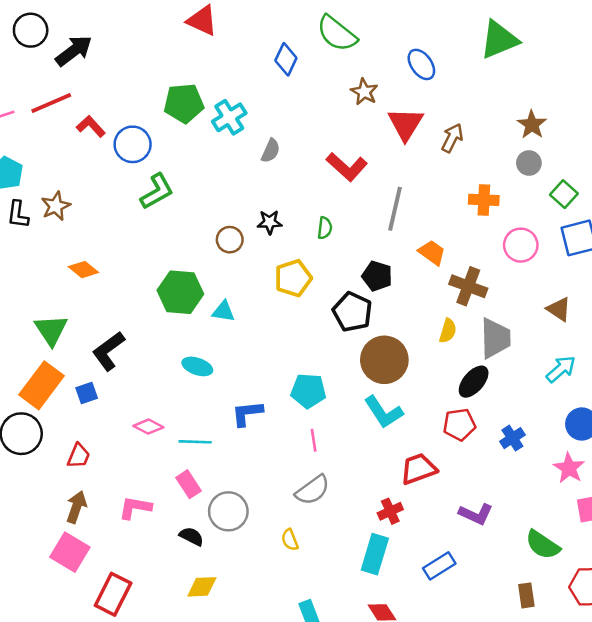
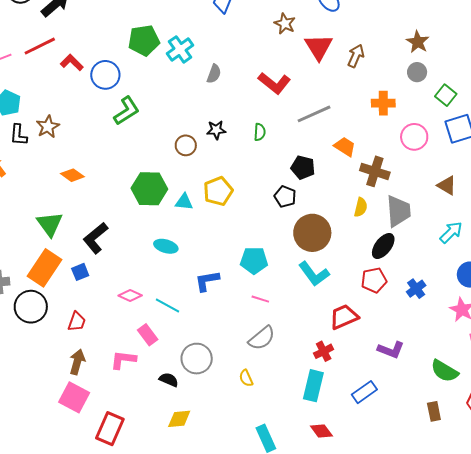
gray line: (395, 209) -> (314, 114), turned 56
yellow pentagon: (293, 278) -> (218, 191), moved
black pentagon: (352, 312) -> (285, 197), size x0.7
pink line: (314, 440) -> (260, 299), turned -60
cyan line: (195, 442) -> (167, 305), turned 30
pink rectangle: (189, 484) -> (148, 335), moved

